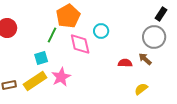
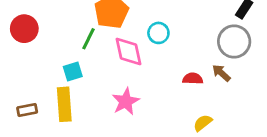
pink star: (61, 77) -> (126, 101), moved
yellow rectangle: (35, 81) -> (64, 104), turned -60
yellow semicircle: (141, 89) -> (203, 123), moved

